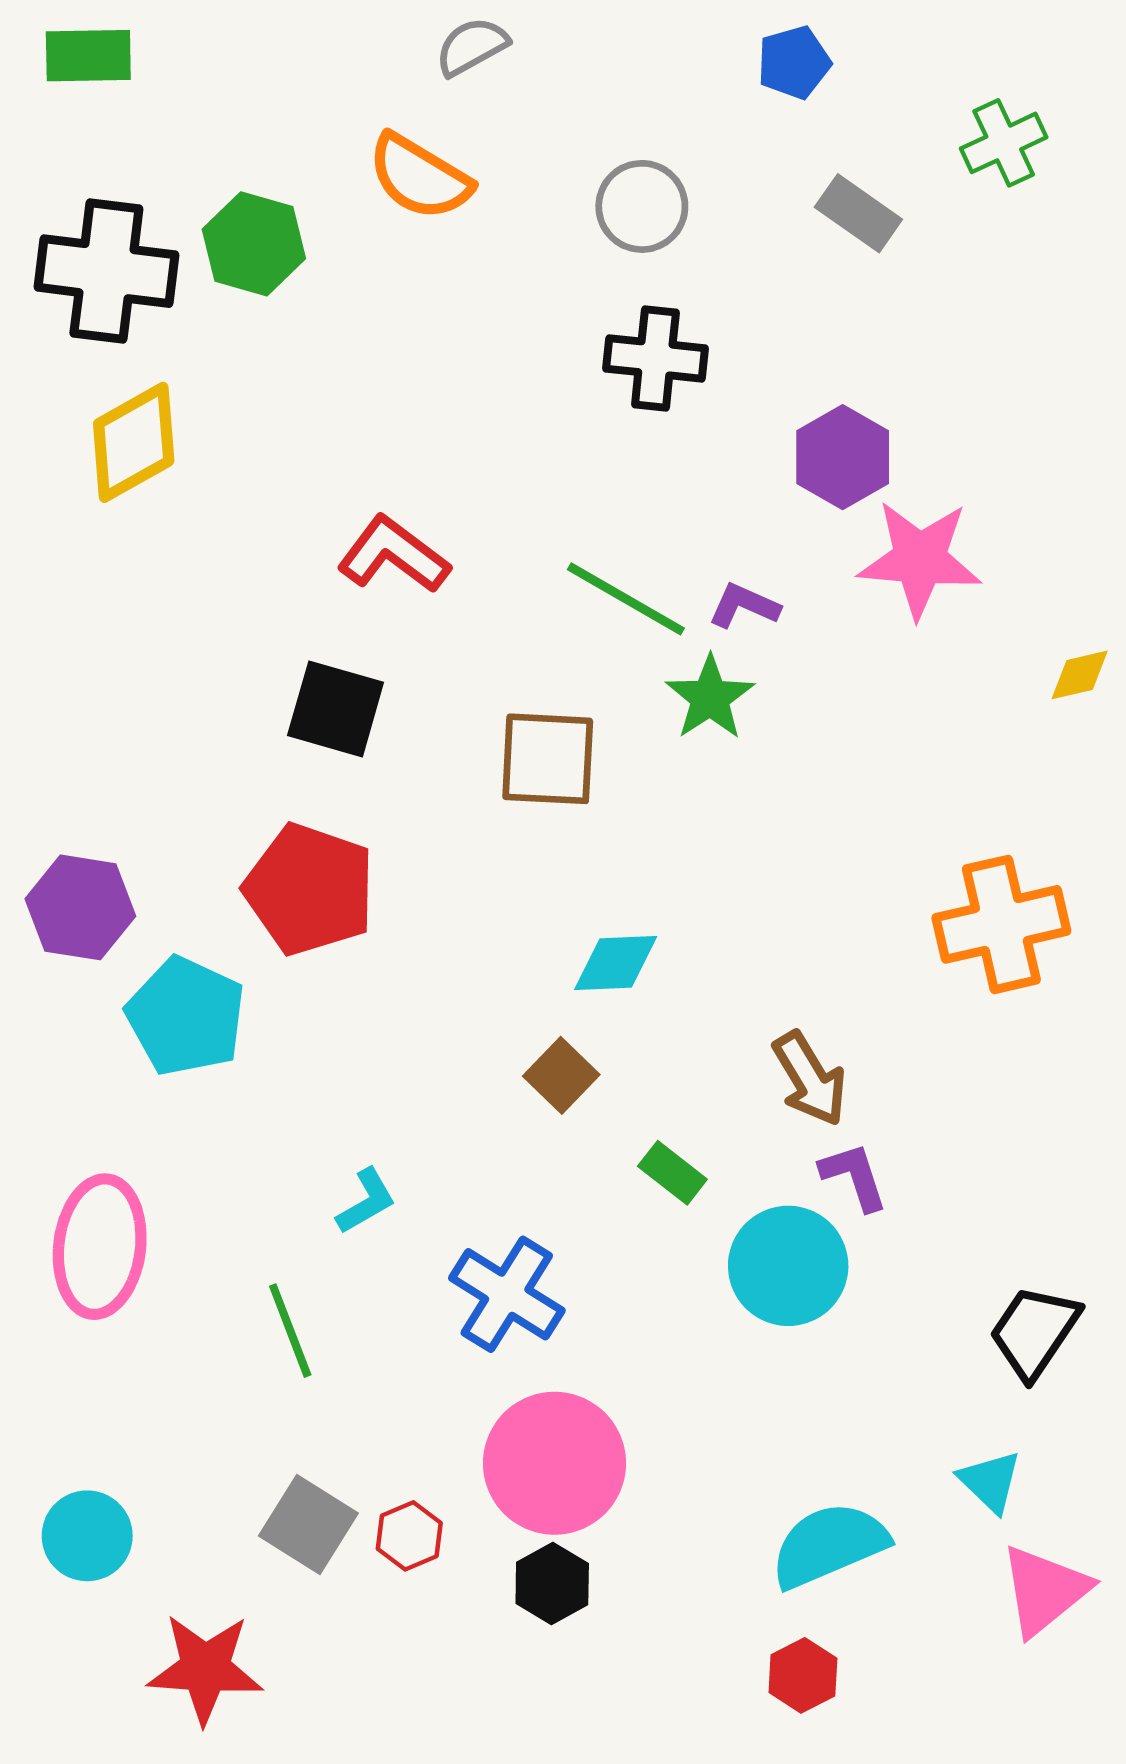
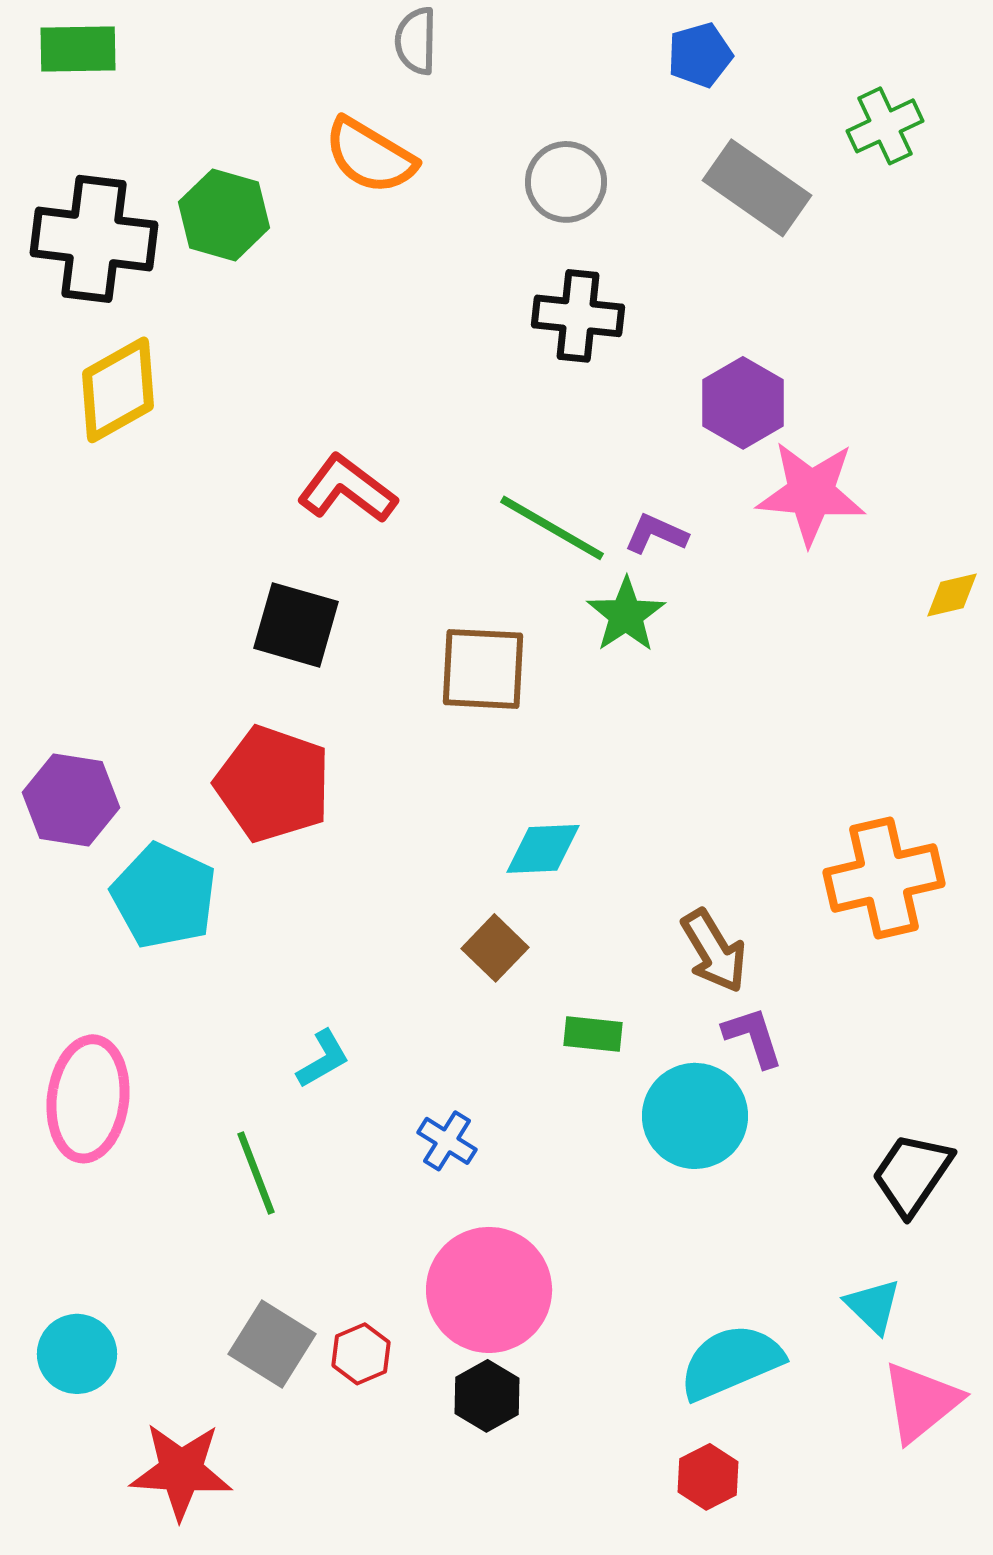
gray semicircle: (472, 47) -> (416, 41), turned -60
gray rectangle: (858, 213) -> (757, 188), size x1.4
orange cross: (1001, 924) -> (884, 878), moved
green rectangle: (672, 1173) -> (593, 1034), turned -32
blue cross: (507, 1294) -> (447, 1141), size x0.6

